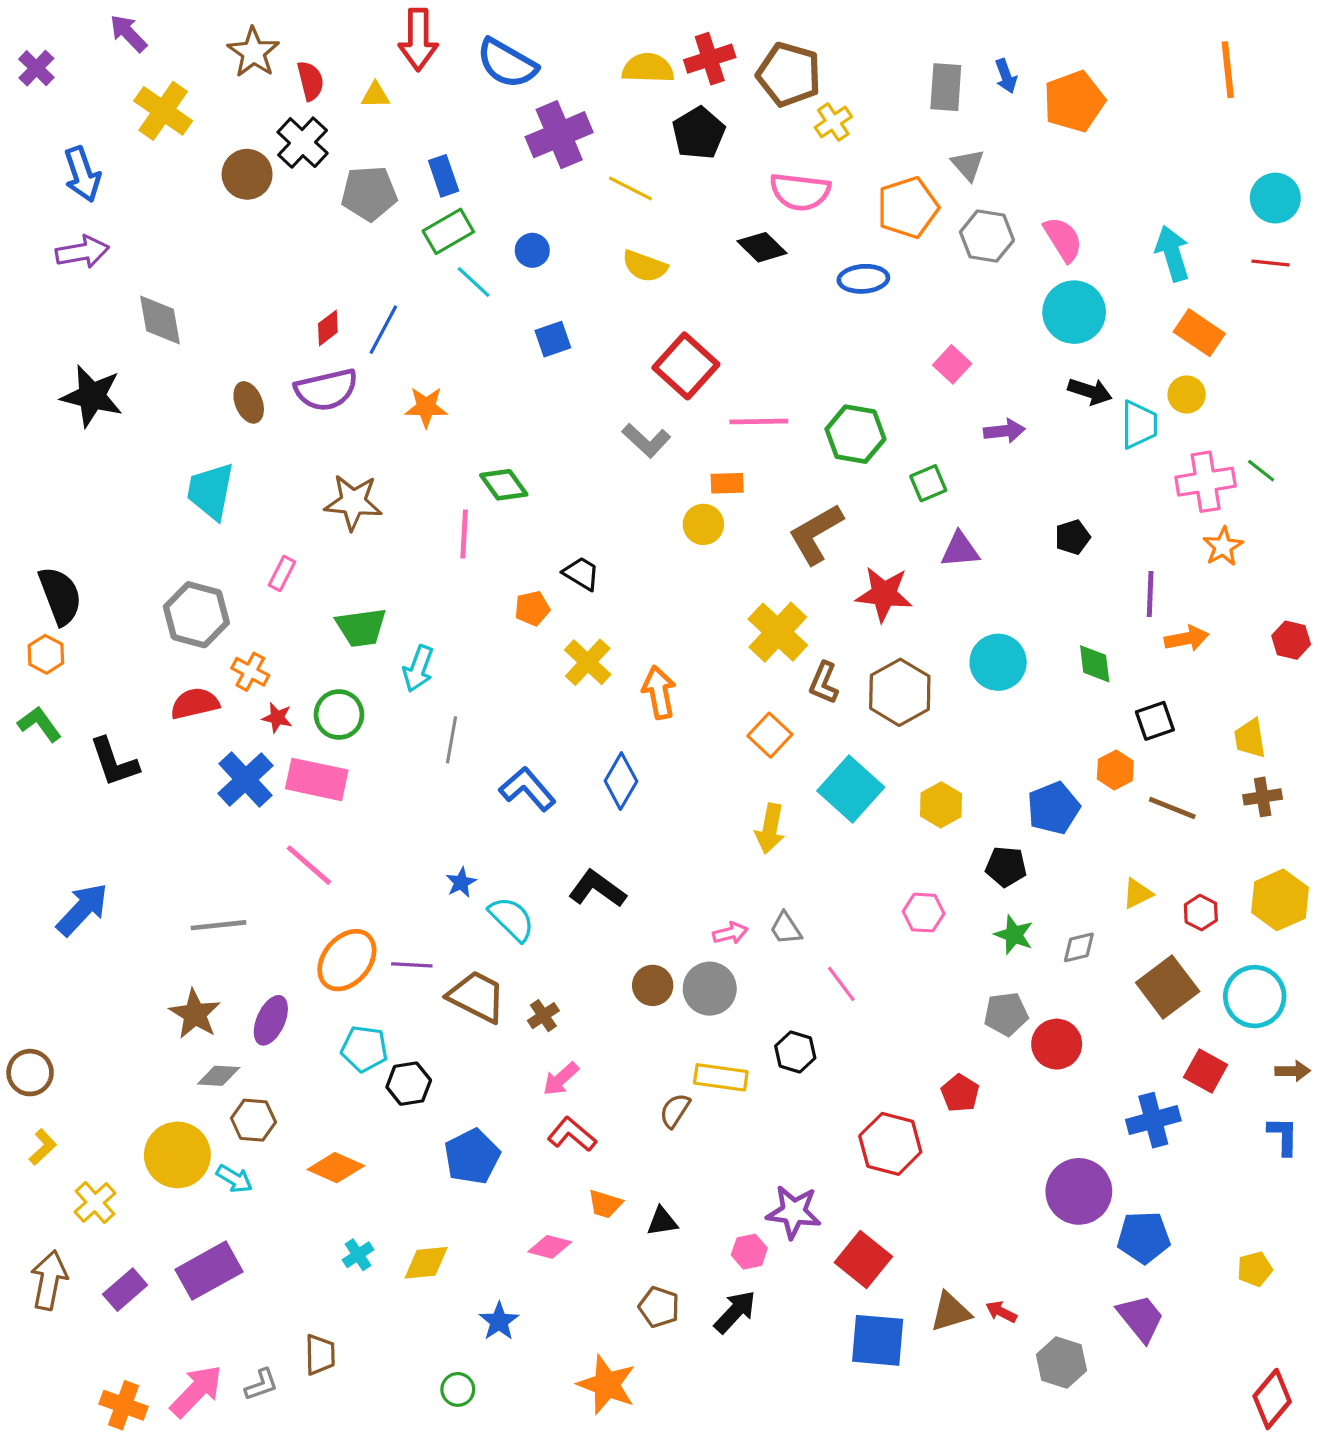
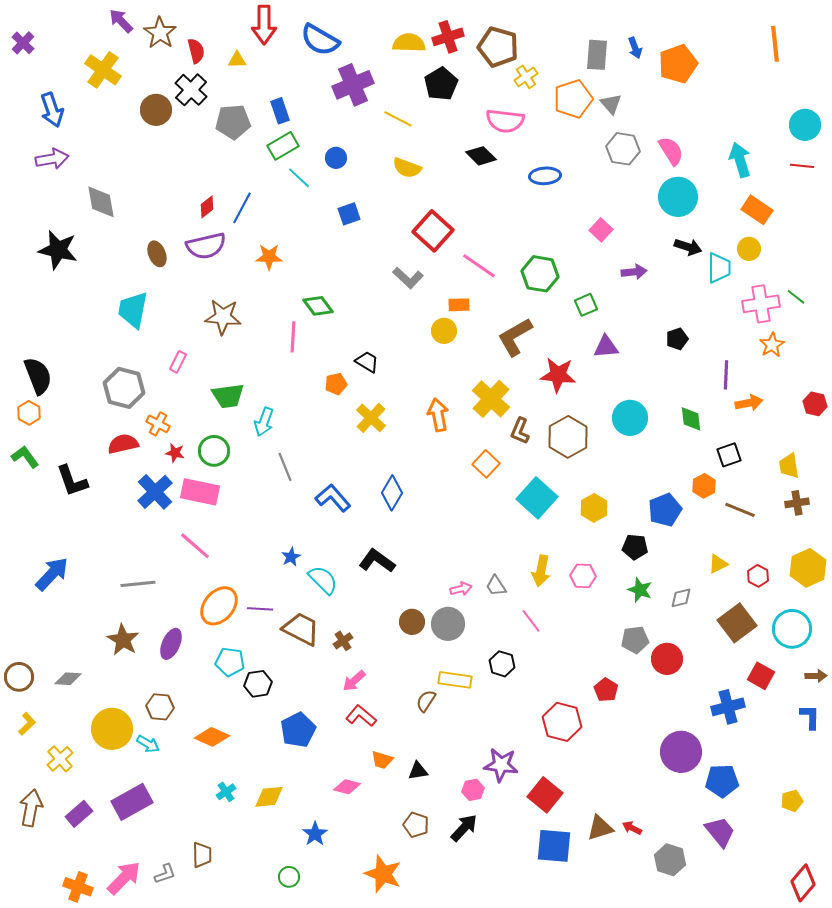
purple arrow: (128, 33) -> (121, 21), moved
orange pentagon: (908, 208) -> (573, 99), moved
pink line: (759, 421) -> (479, 266), turned 36
orange arrow: (659, 692) -> (438, 415), moved
gray line: (451, 740) -> (285, 467), turned -32
yellow arrow: (770, 829) -> (541, 571), moved
gray diamond: (219, 1076) -> (68, 679), moved

